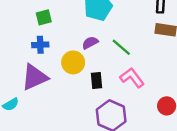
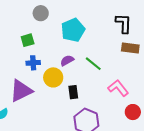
blue cross: (40, 45) -> (33, 63), moved
pink L-shape: (132, 78) -> (118, 88), moved

